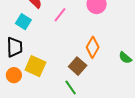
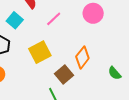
yellow square: (35, 66) -> (40, 52), moved, turned 30

